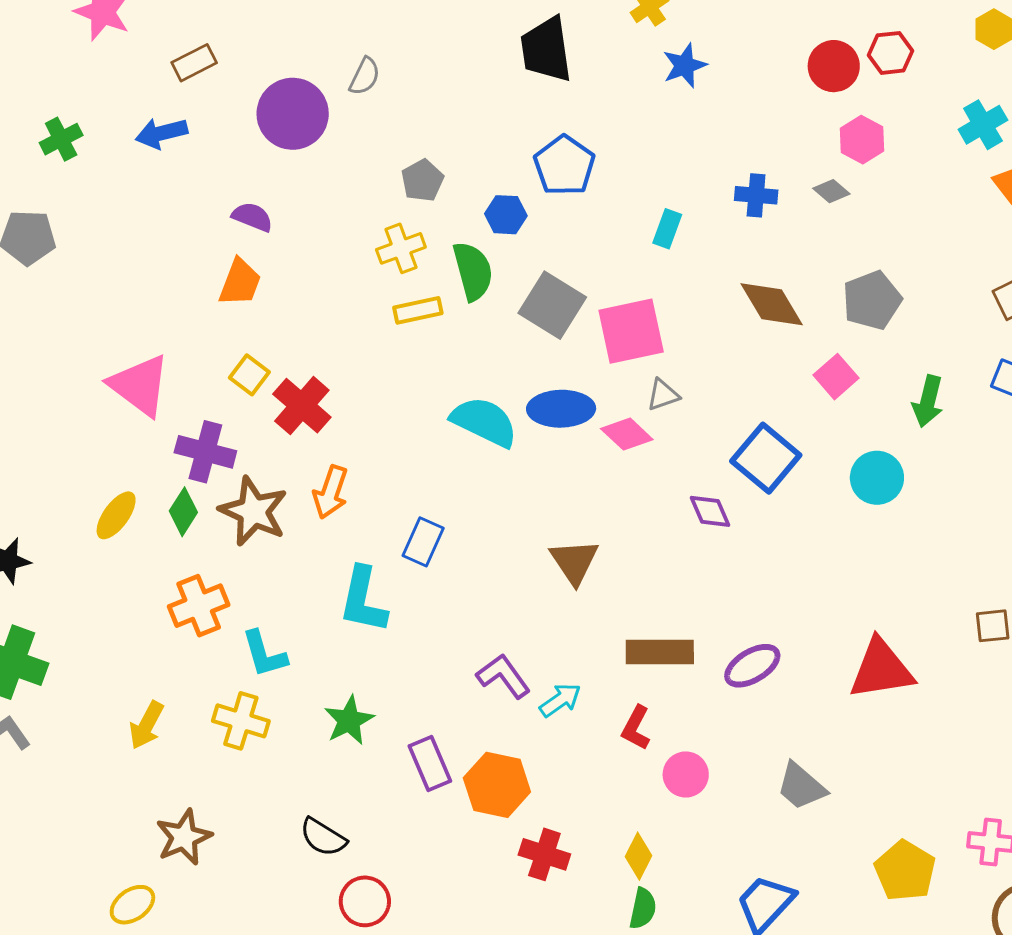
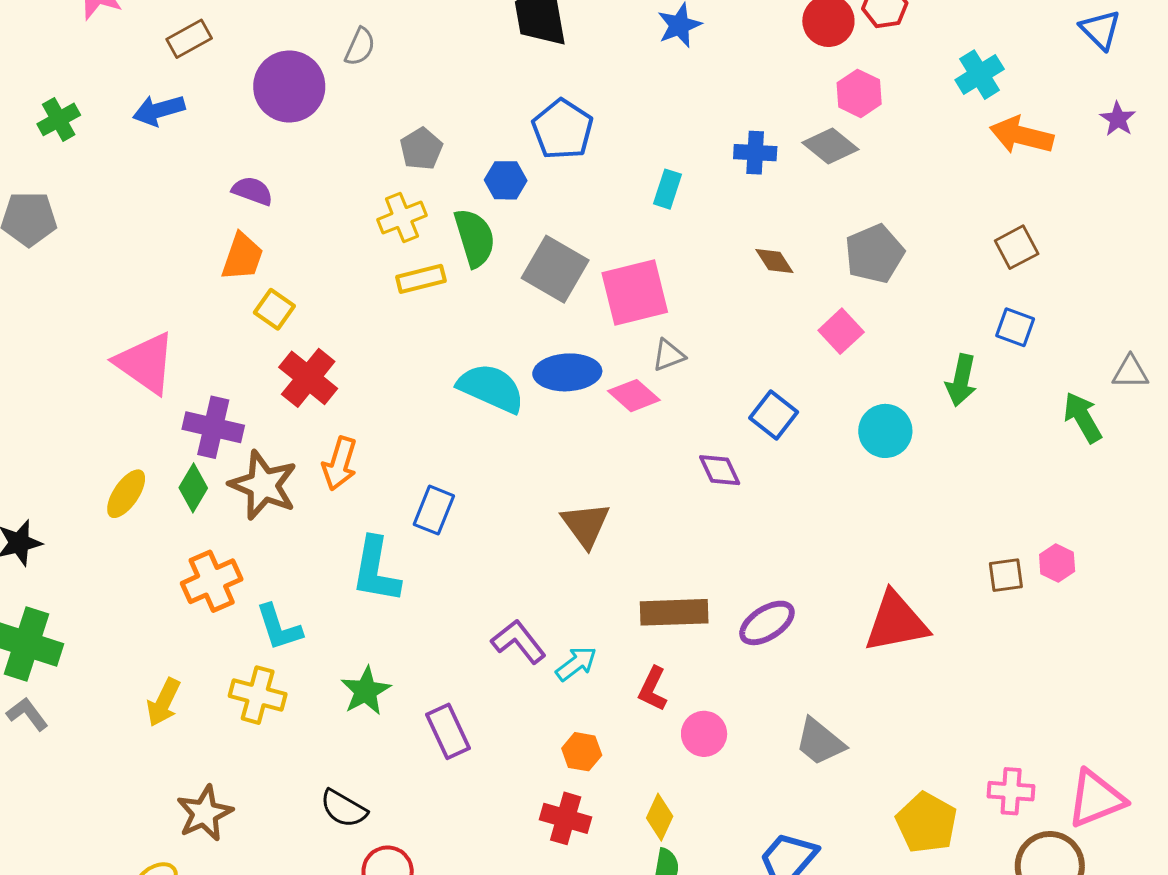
gray diamond: (831, 191) -> (830, 146), size x1.5
brown diamond: (772, 304) -> (774, 261), size x0.6
yellow square: (249, 375) -> (274, 309), moved
green arrow: (928, 401) -> (961, 380), moved
blue square: (766, 458) -> (774, 415), size x0.7
orange hexagon: (497, 785) -> (582, 752), moved, size x0.6

